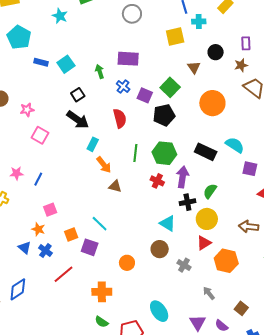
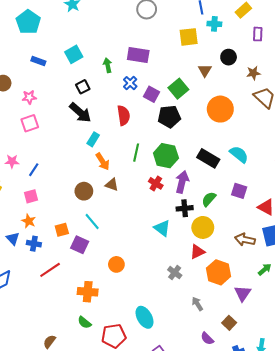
purple rectangle: (246, 43) -> (258, 34), moved
blue rectangle: (41, 62) -> (38, 61), moved
pink square: (40, 135) -> (30, 123), moved, turned 36
purple square: (250, 169) -> (239, 191), moved
pink square: (50, 210) -> (31, 196), moved
brown circle: (160, 249) -> (84, 191), moved
blue cross: (45, 251) -> (34, 244), turned -32
purple triangle: (198, 323) -> (243, 293), moved

